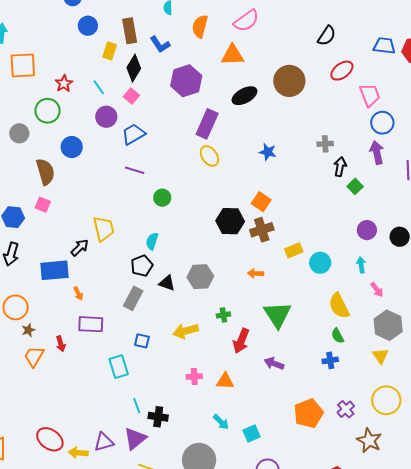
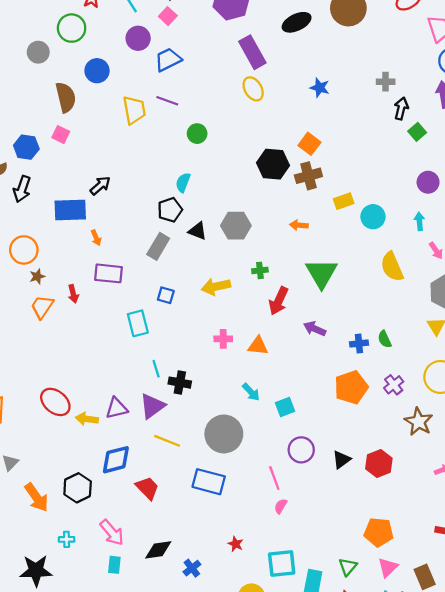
purple rectangle: (207, 124) -> (252, 52), turned -56
yellow trapezoid: (104, 229) -> (134, 110), moved
green semicircle: (337, 336) -> (385, 339), moved
blue cross: (330, 360) -> (359, 344), moved

